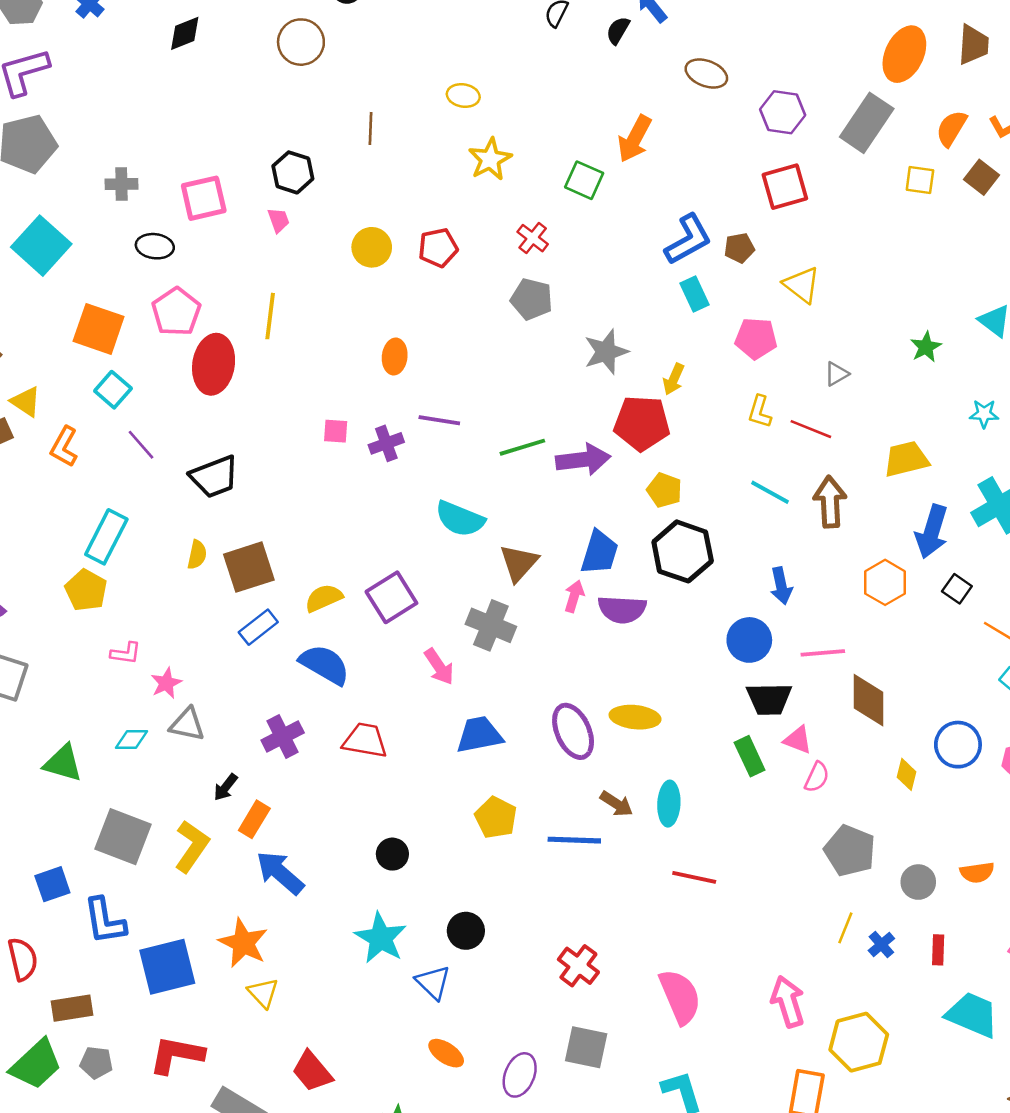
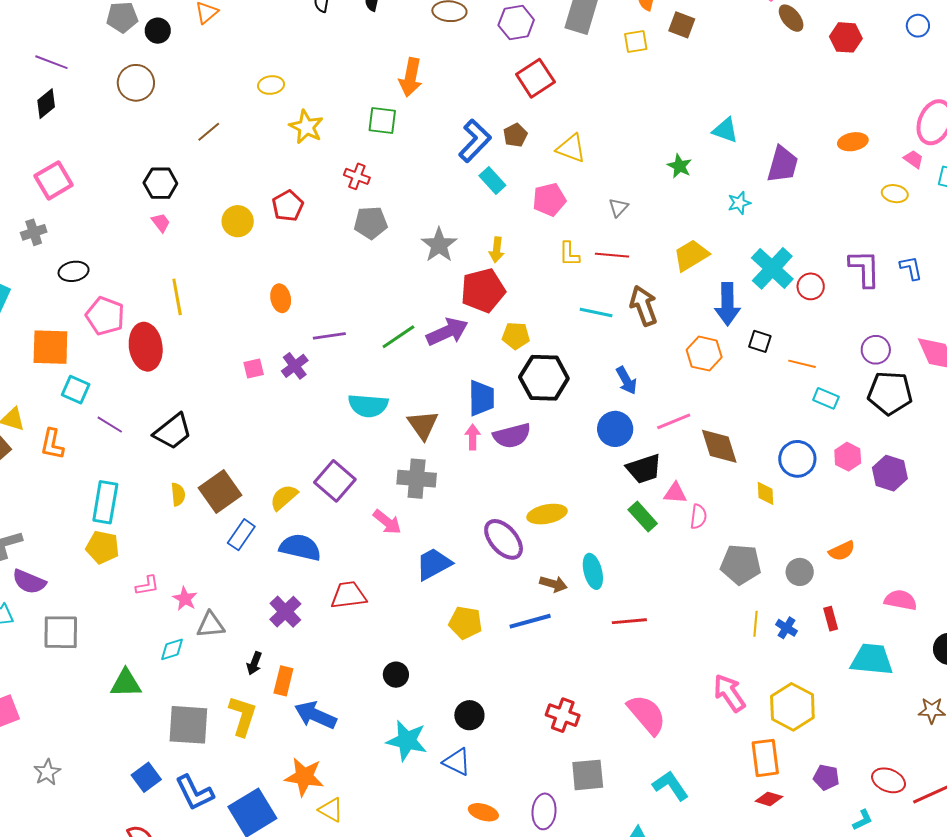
brown line: (371, 128) -> (209, 132), turned 65
pink square: (204, 198) -> (54, 180), moved

